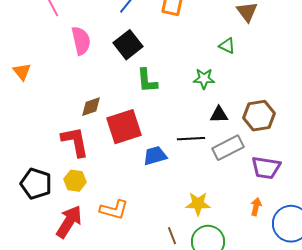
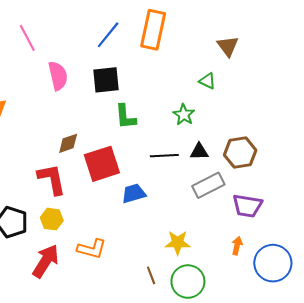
black square: (128, 45) -> (106, 80), turned 32
green star: (204, 79) -> (184, 115), turned 30
black line: (191, 139) -> (164, 156), moved

